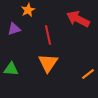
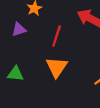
red line: (48, 35) -> (57, 36), turned 30

